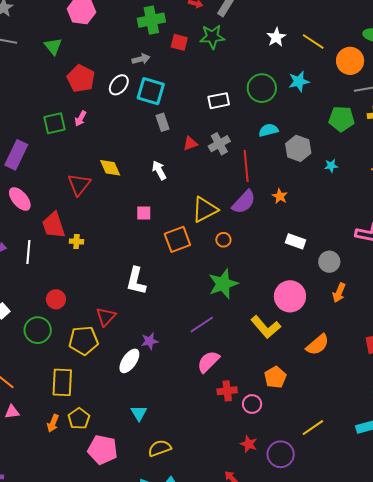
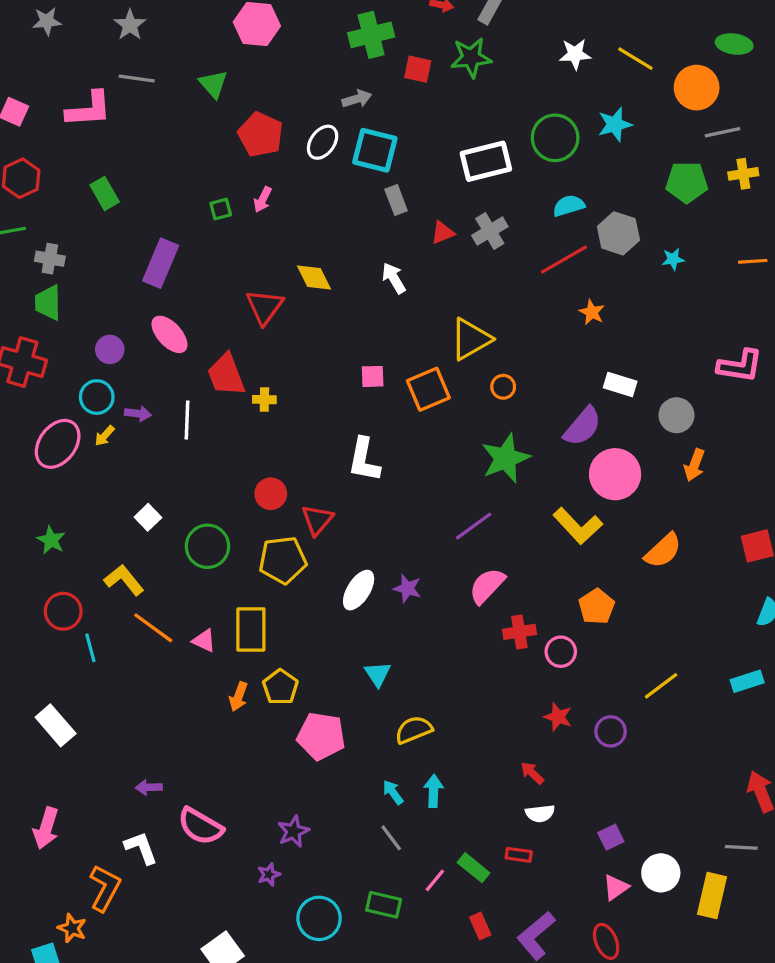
white star: (276, 37) -> (575, 54), turned 30
white rectangle: (219, 101) -> (486, 161), size x1.4
green square: (54, 123) -> (221, 209), size x0.6
red line: (246, 166) -> (564, 259), moved, turned 68
purple semicircle: (244, 202) -> (583, 426), moved
pink square: (144, 213) -> (373, 376), moved
red circle: (56, 299) -> (271, 494), moved
purple star: (150, 341) -> (407, 588), moved, turned 30
pink triangle: (12, 412) -> (204, 641), moved, turned 35
purple circle: (281, 454) -> (611, 731), size x0.7

